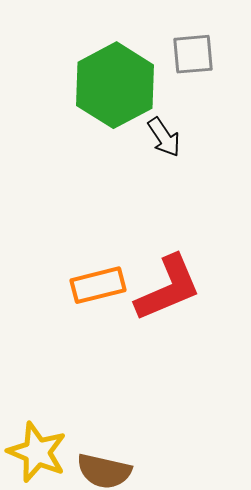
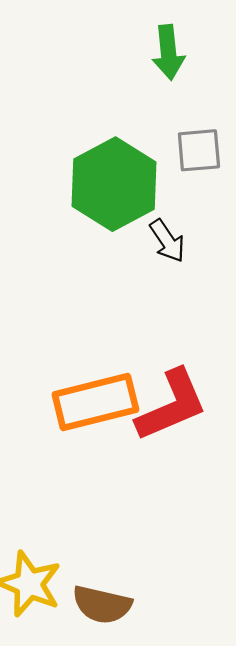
orange rectangle: (98, 285) -> (95, 402), size x1.4

